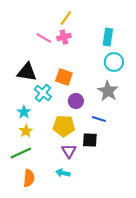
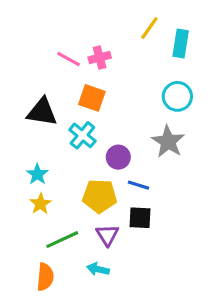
yellow line: (66, 18) -> (149, 28), moved
cyan rectangle: (108, 37) -> (181, 44), moved
orange square: (64, 77) -> (92, 98), moved
cyan cross: (43, 93) -> (82, 135), moved
blue line: (99, 119) -> (139, 185), moved
green line: (21, 153) -> (62, 240), moved

